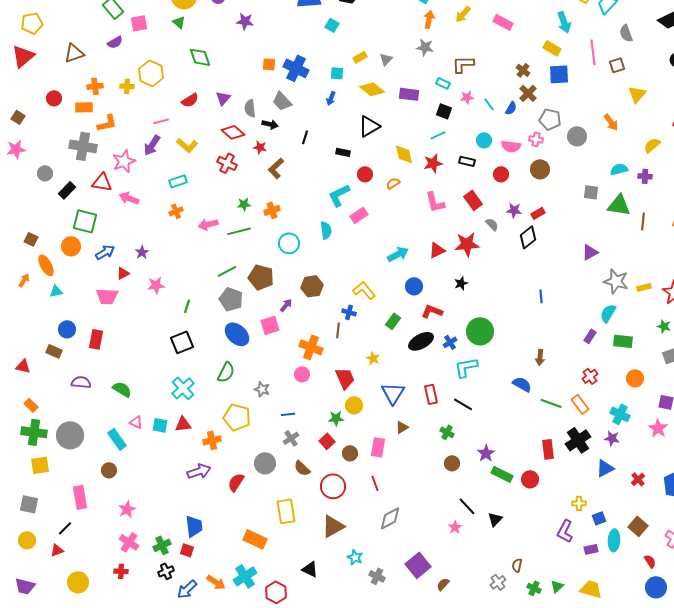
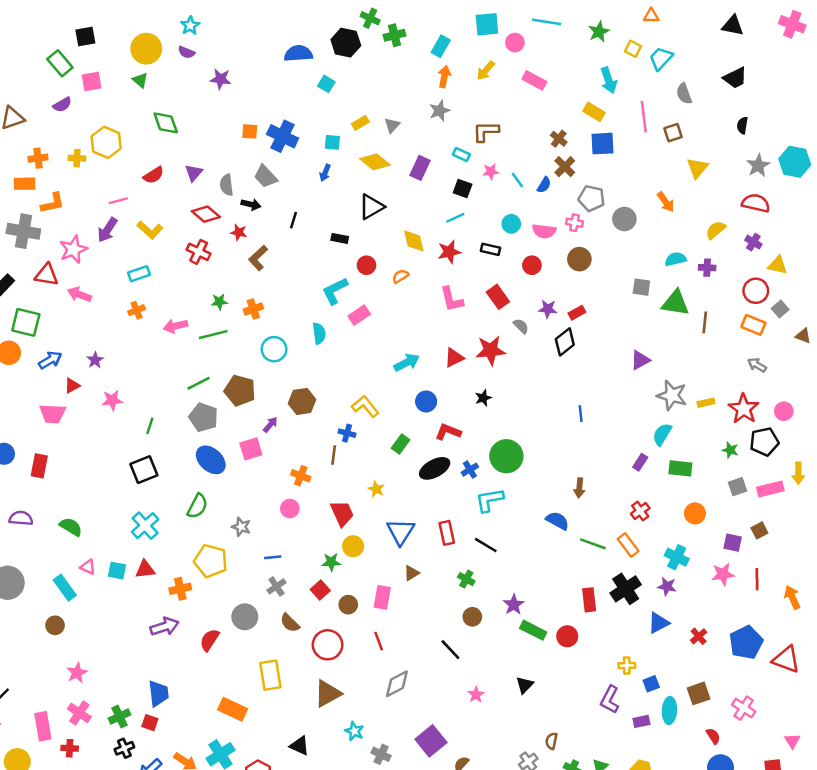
gray star: (425, 47) -> (439, 111), turned -30
purple rectangle: (409, 94) -> (420, 168), turned -72
orange cross: (311, 347) -> (301, 476), size x0.7
pink star: (658, 428) -> (723, 574), turned 30
pink rectangle: (80, 497) -> (43, 726), moved
black line: (467, 506) -> (450, 650), moved
brown square: (638, 526) -> (699, 693), turned 30

